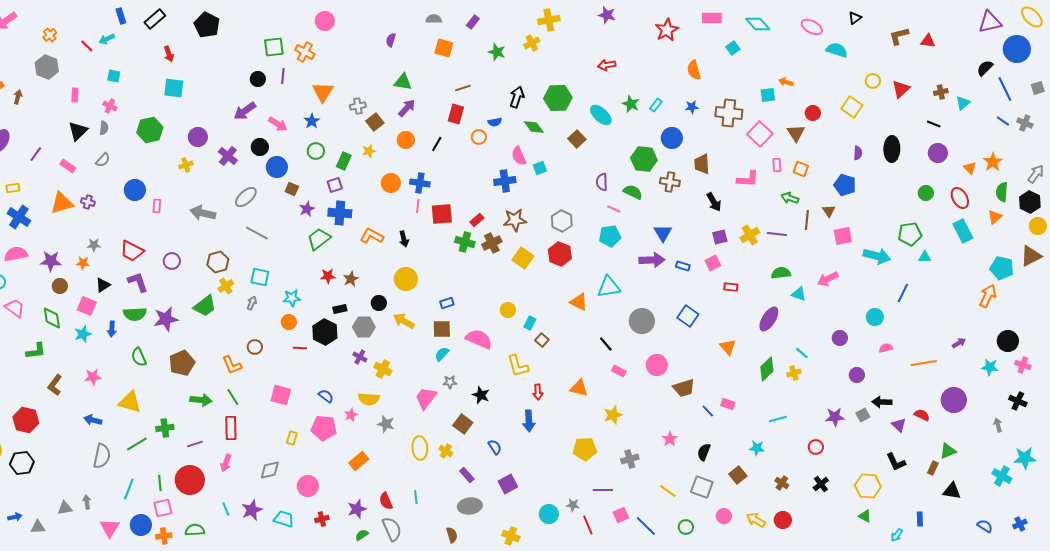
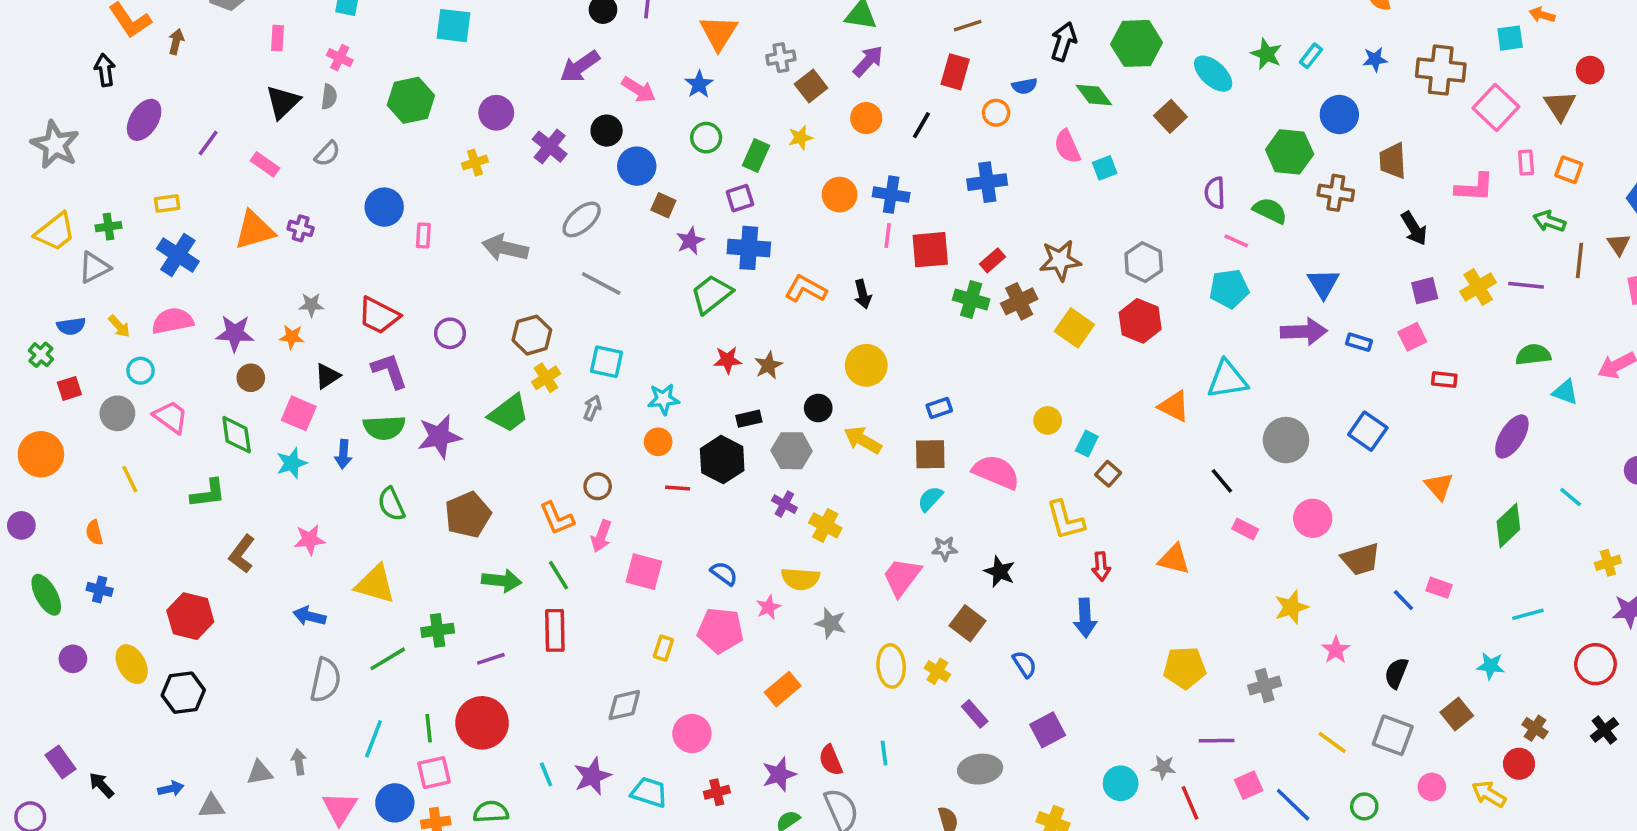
blue cross: (505, 181) -> (987, 182), moved
yellow cross: (794, 373) -> (1608, 563), moved
yellow star: (613, 415) -> (1291, 607), moved
red circle: (816, 447) -> (1595, 664), size x1.5
pink arrow: (226, 463) -> (601, 536), moved
red circle: (783, 520) -> (1519, 764), moved

